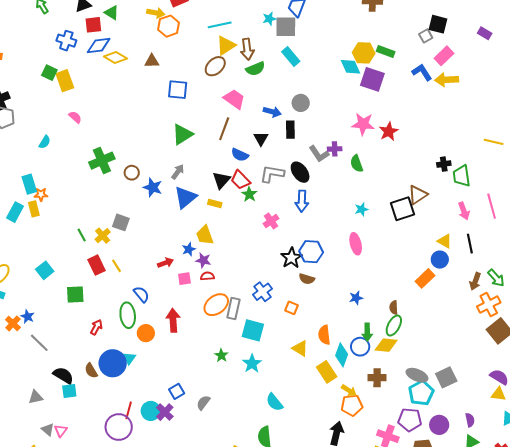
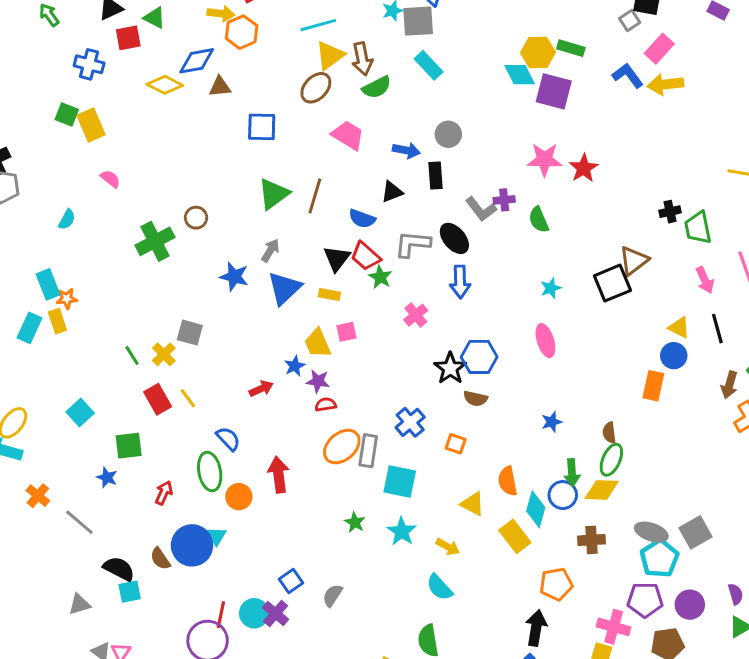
blue diamond: (99, 46) -> (197, 61), moved
brown line: (224, 129) -> (315, 196), moved
black triangle: (261, 139) -> (392, 192), turned 42
brown circle: (132, 173) -> (196, 218), moved
orange rectangle: (425, 278) -> (653, 386), turned -30
pink square: (184, 279) -> (346, 332), moved
blue star: (28, 317) -> (107, 477), moved
yellow arrow: (349, 390) -> (448, 547), moved

